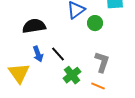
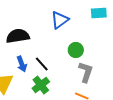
green circle: (95, 23) -> (76, 50), moved
green cross: (72, 75) -> (41, 85), moved

